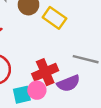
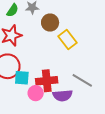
cyan square: (22, 95) -> (22, 78), moved

